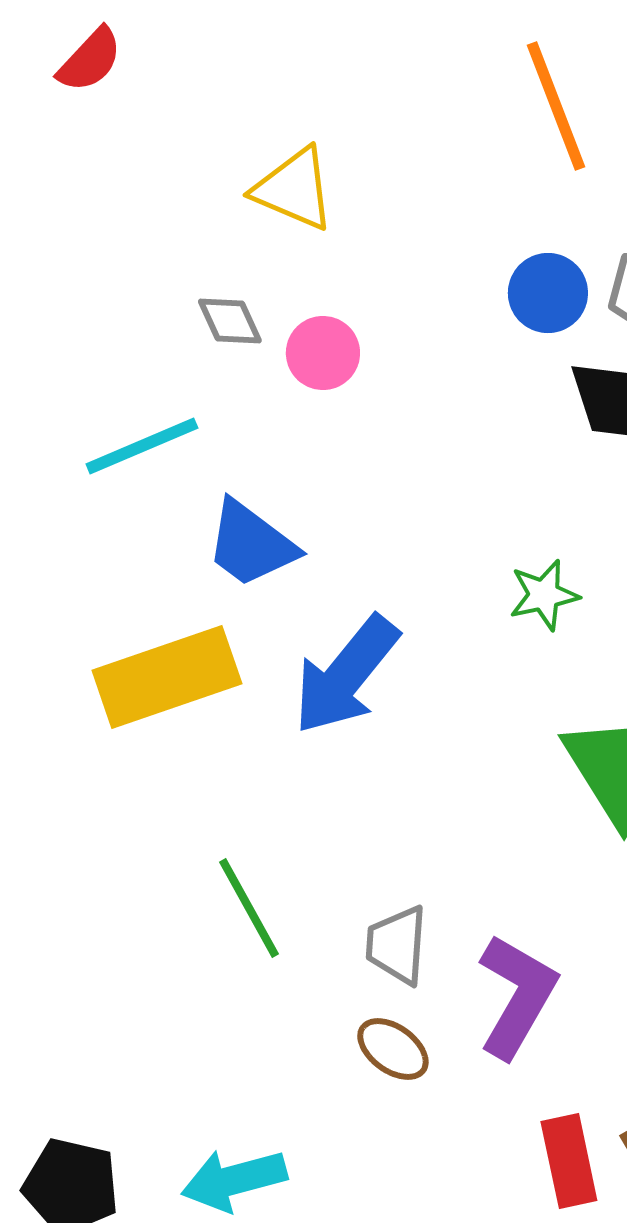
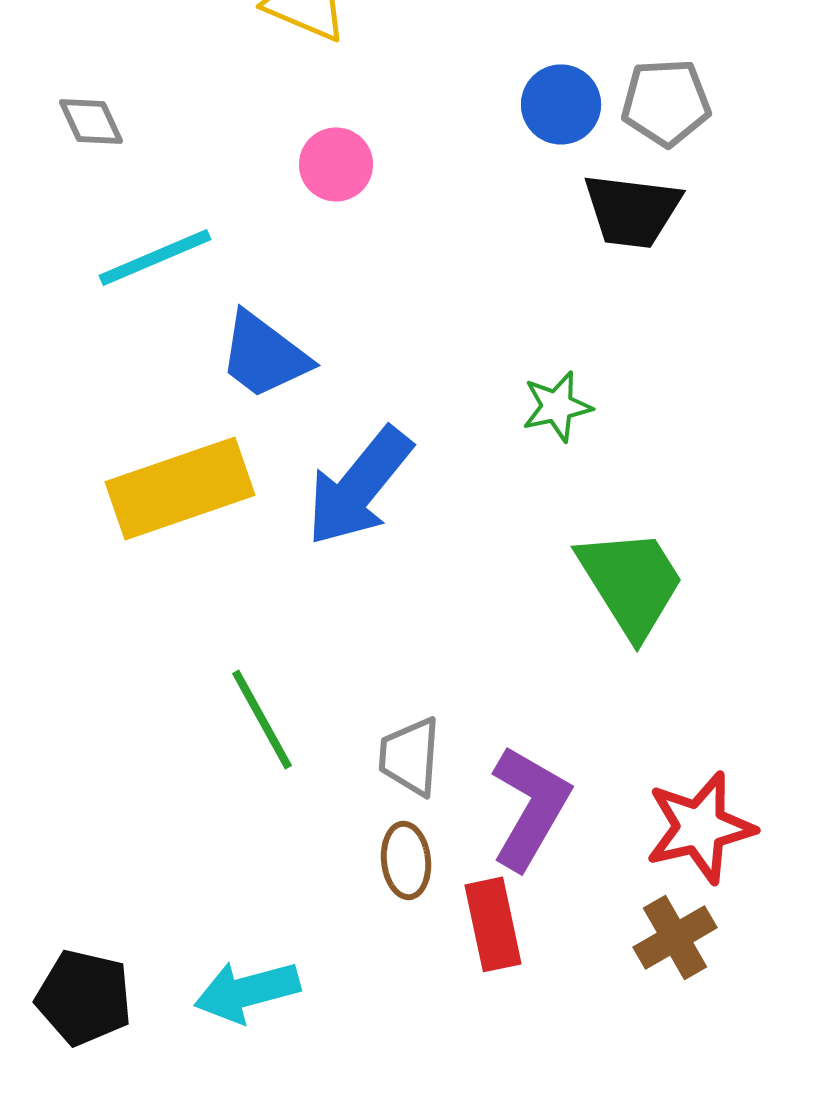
gray diamond: (230, 321) -> (91, 121), moved
brown ellipse: (393, 1049) -> (406, 860), turned 48
red rectangle: (569, 1161) -> (493, 924), moved

